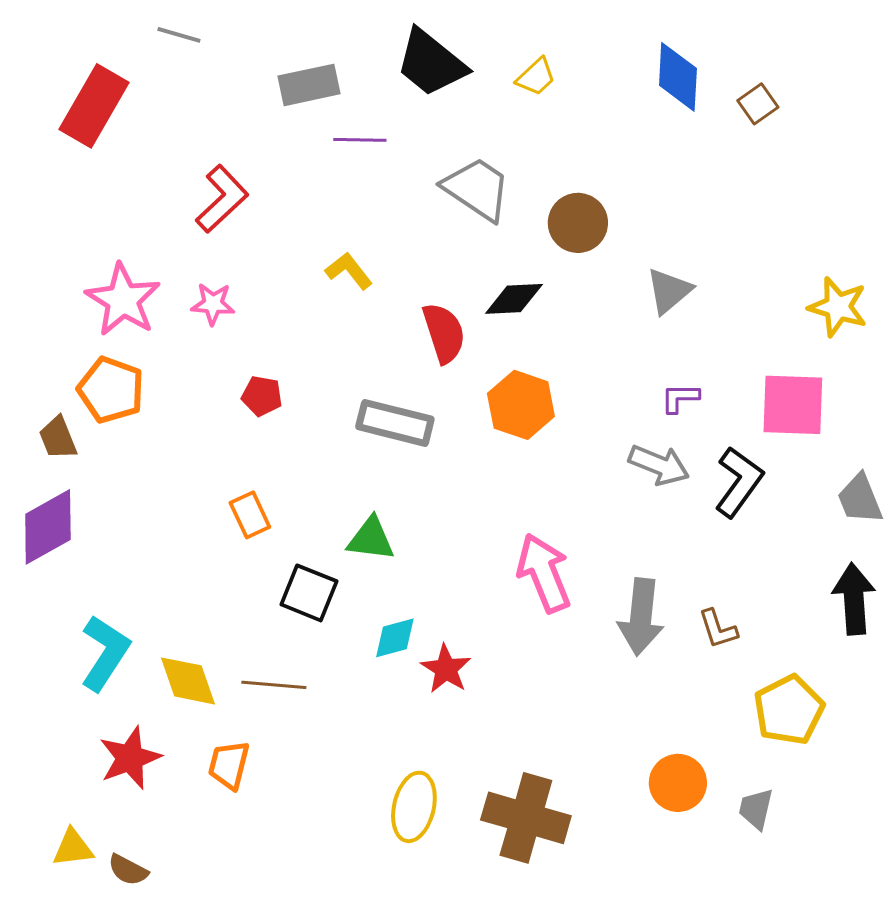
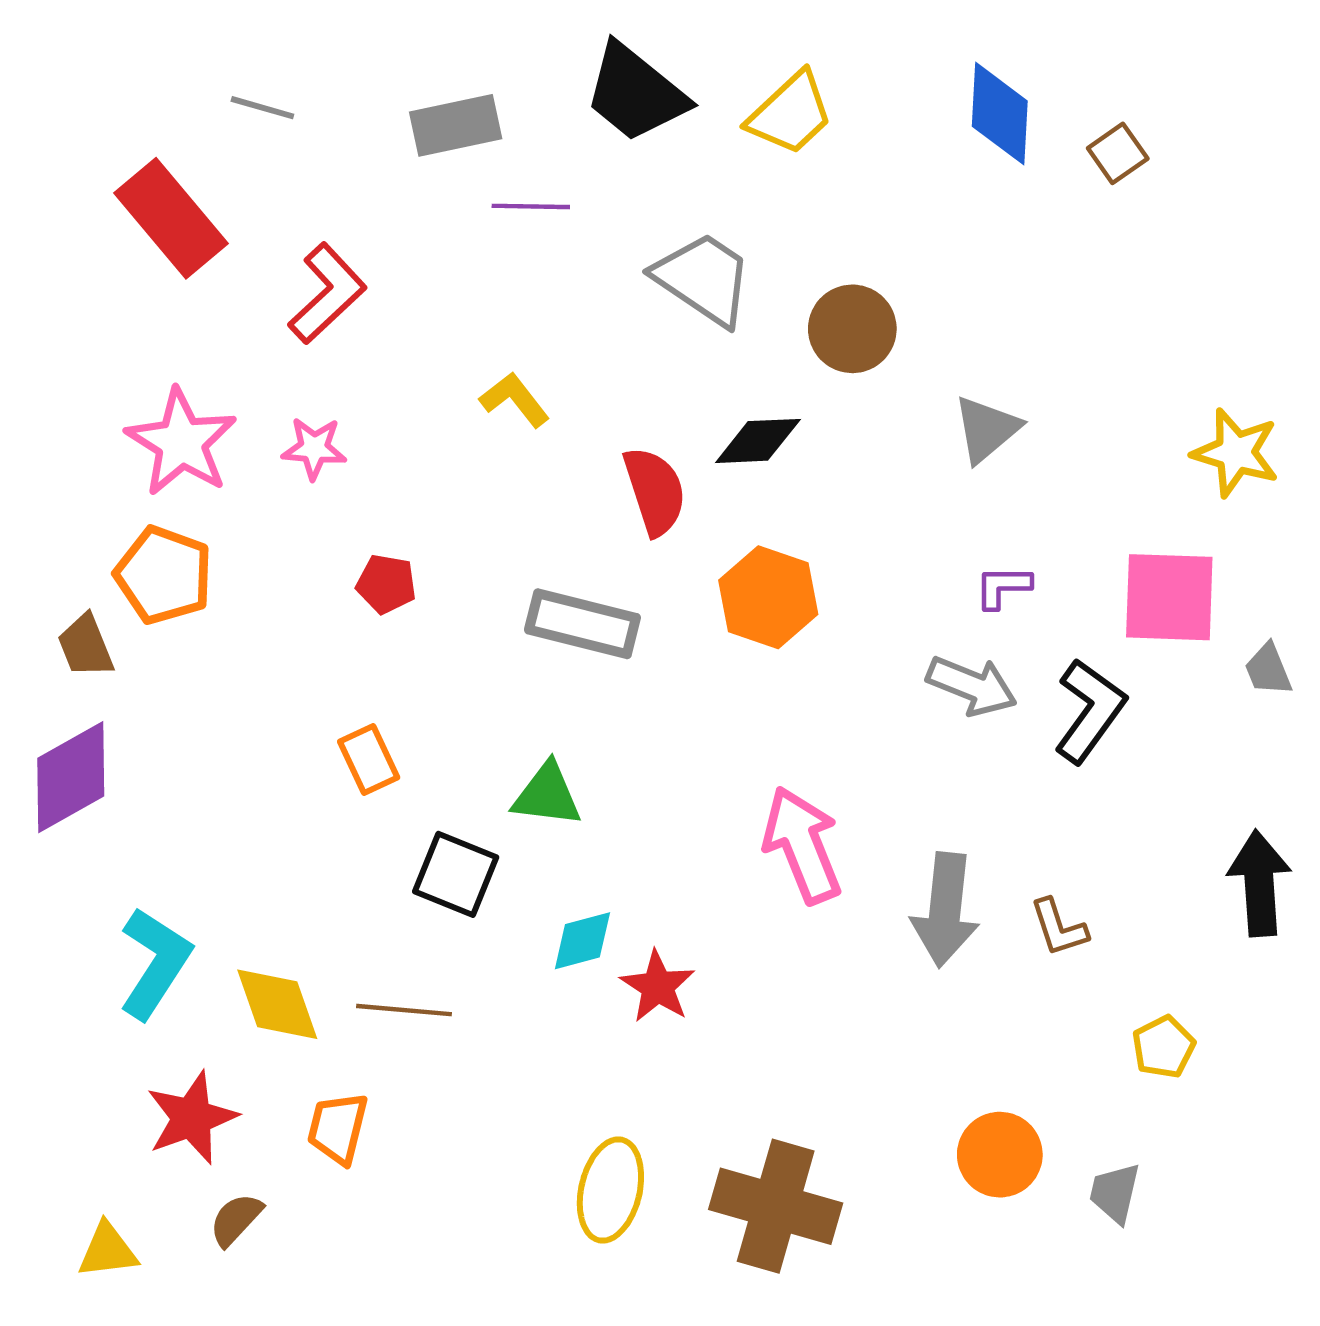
gray line: (179, 35) -> (262, 108), moved
yellow trapezoid: (536, 77) -> (790, 114), size x1.5
red rectangle: (94, 106) -> (171, 218), moved, turned -70
gray trapezoid: (860, 499) -> (1268, 669), moved, size x0.7
yellow pentagon: (789, 710) -> (1163, 1047), size x0.6
brown semicircle: (128, 870) -> (236, 1219), moved, turned 105

